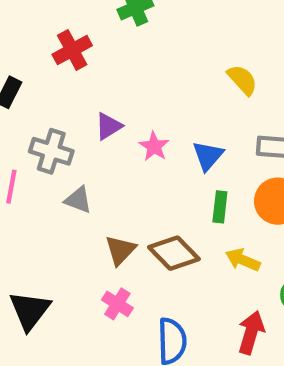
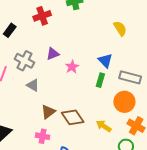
yellow semicircle: (242, 80) -> (120, 28), moved
blue triangle: (208, 156) -> (105, 61), moved, turned -35
green rectangle: (220, 207) -> (100, 80), moved
pink cross: (117, 304) -> (43, 136), turned -32

